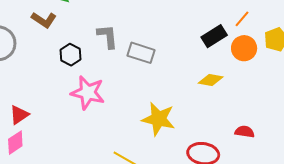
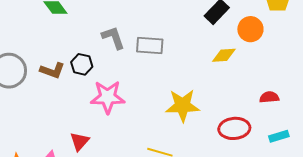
brown L-shape: (44, 20) -> (52, 71), moved
orange circle: (244, 48) -> (250, 29), moved
red triangle: (19, 115) -> (80, 141), moved

